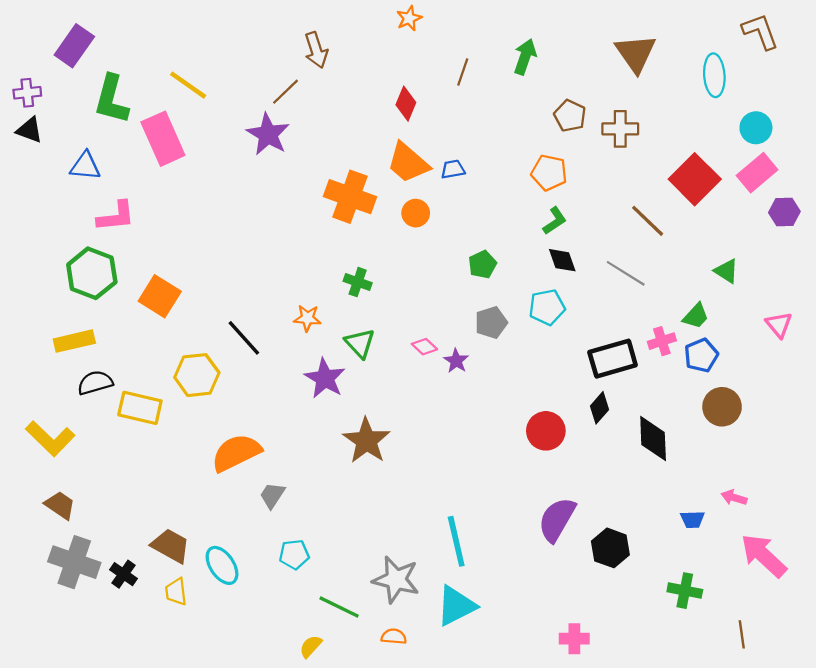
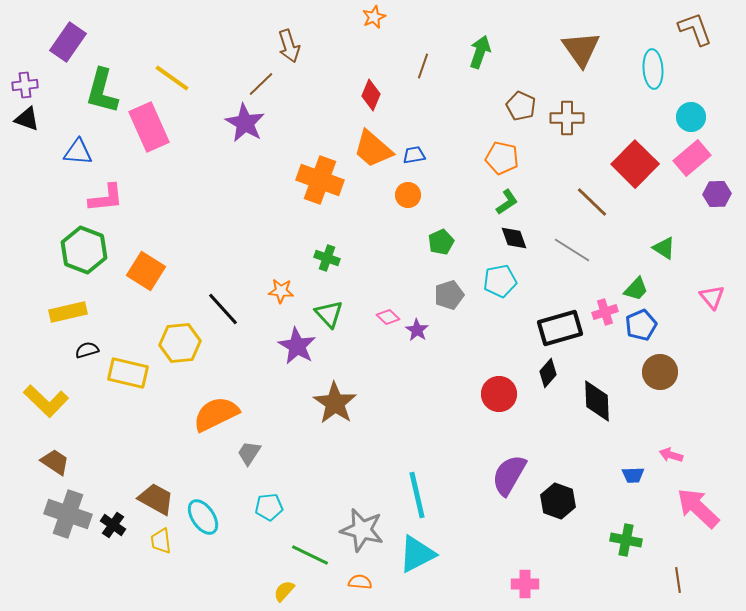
orange circle: (416, 213) -> (408, 195), moved
black semicircle: (95, 383) -> (87, 350), size x0.7

